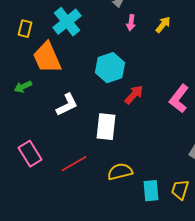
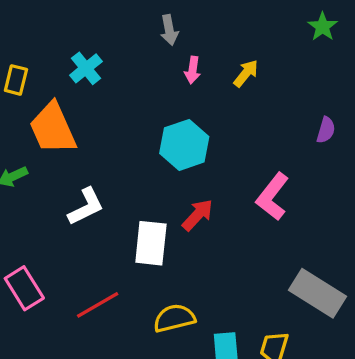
cyan cross: (67, 22) -> (86, 68), size x0.7
cyan hexagon: (110, 68) -> (184, 145), moved
red arrow: (134, 95) -> (198, 215), moved

